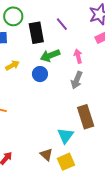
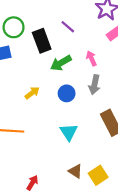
yellow arrow: (12, 65) -> (32, 93), moved
blue circle: (40, 74) -> (67, 93), moved
cyan triangle: (65, 136) -> (69, 132), moved

